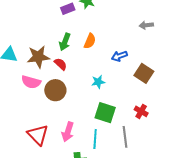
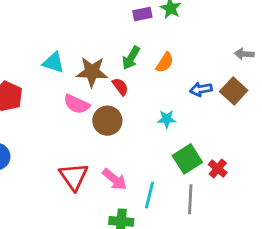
brown square: (144, 73) -> (234, 91), moved
green square: (105, 113) -> (187, 159), moved, turned 30
pink arrow: (68, 132) -> (115, 179), turned -78

